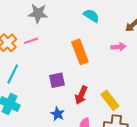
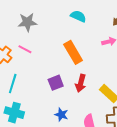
pink line: (31, 41) -> (25, 49), turned 56
red arrow: (81, 95) -> (81, 83), moved

